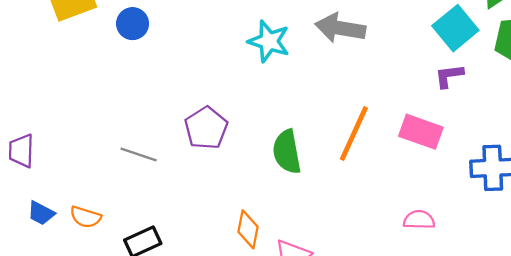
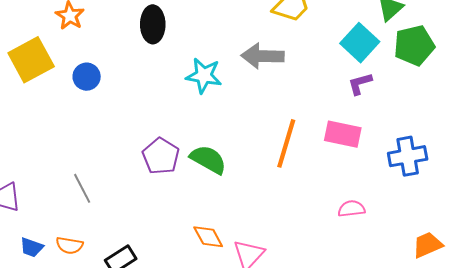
green semicircle: (287, 152) -> (208, 159), moved, turned 138
gray line: (139, 154) -> (82, 188), moved, turned 52
orange diamond: (248, 229) -> (208, 237), turned -32

